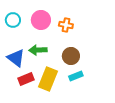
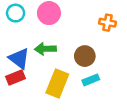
orange cross: (66, 25) -> (107, 23), moved
red rectangle: (26, 79) -> (16, 78), moved

